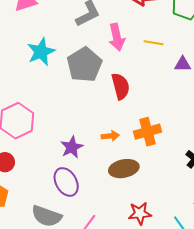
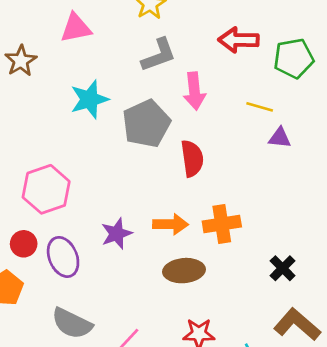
yellow line: (154, 43) -> (260, 107), moved
orange arrow: (110, 136) -> (171, 224), size x1.4
purple ellipse: (66, 182) -> (63, 257), moved

